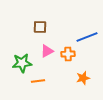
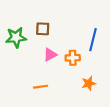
blue line: (87, 37) -> (93, 40), turned -55
green star: (22, 63) -> (16, 37), moved

